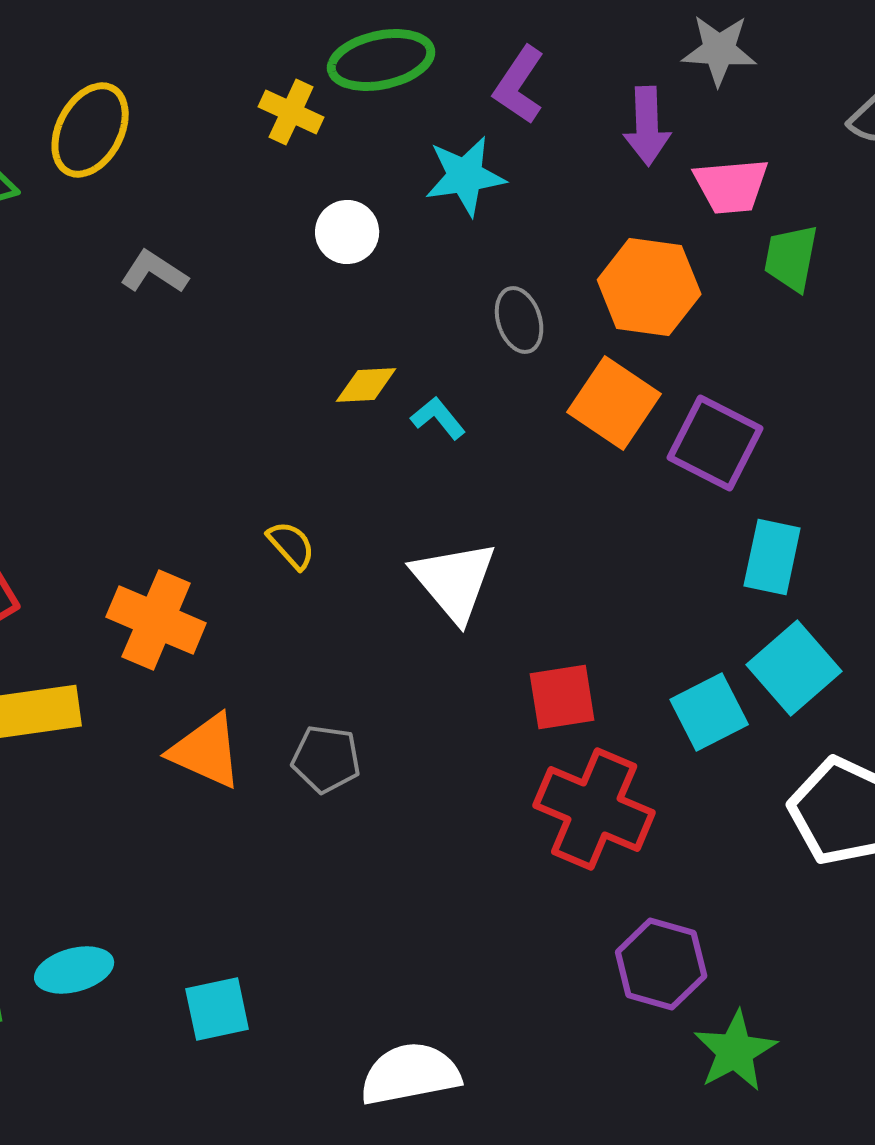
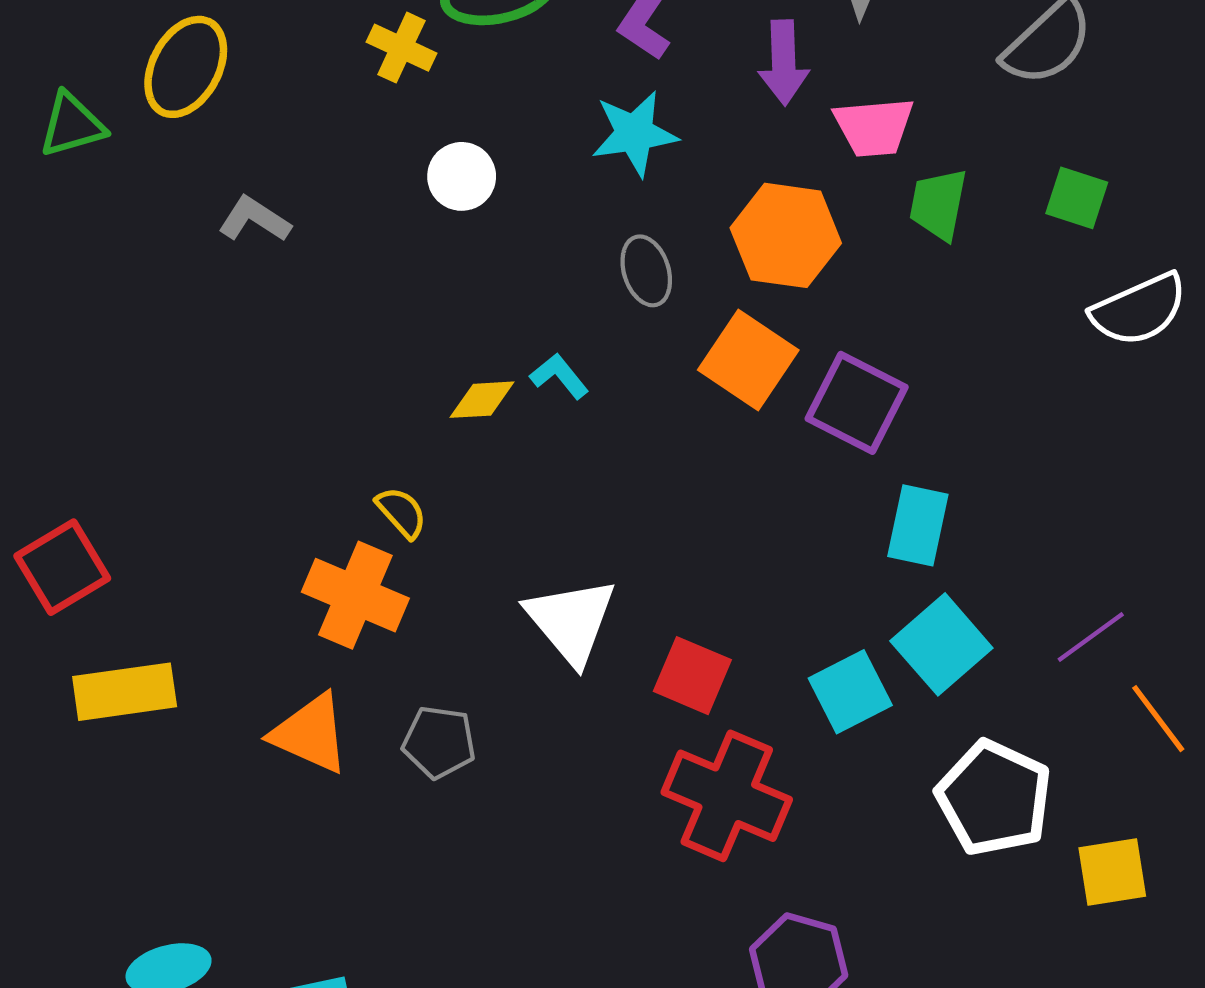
cyan star: (465, 176) -> (634, 133), moved
yellow diamond: (366, 385) -> (482, 400), moved
white triangle: (454, 581) -> (571, 621), moved
orange cross: (156, 620) -> (355, 595), moved
red square: (562, 697) -> (692, 676), turned 32

